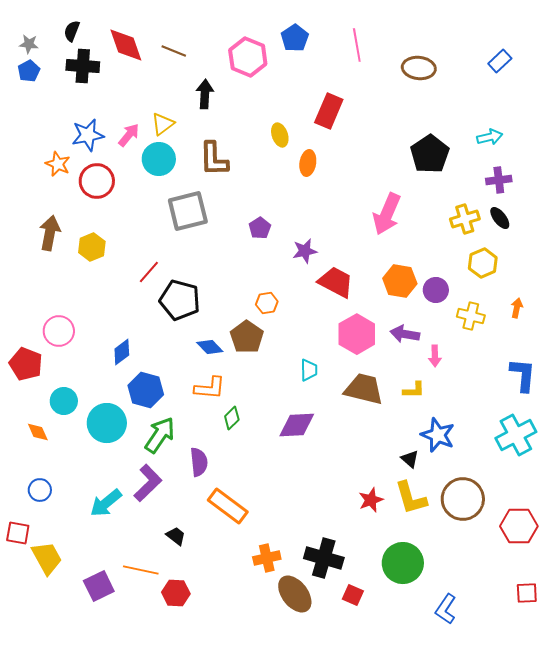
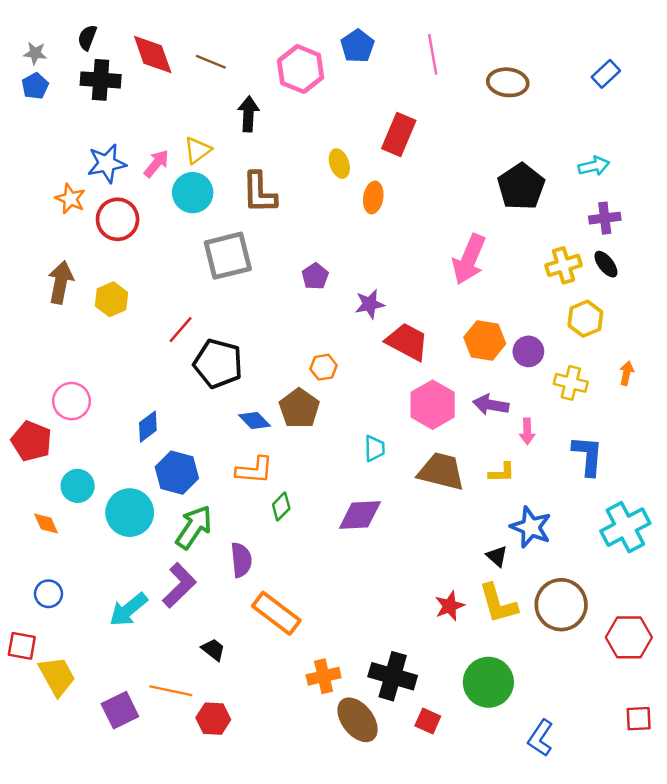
blue L-shape: (523, 375) -> (588, 456), moved

